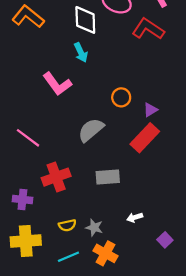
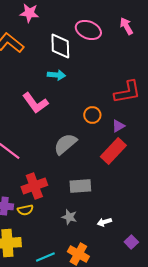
red L-shape: (148, 29) -> (127, 92), moved, turned 136
cyan arrow: (81, 52) -> (56, 75), turned -60
yellow semicircle: (67, 225) -> (25, 210), moved
gray star: (94, 228) -> (69, 217), moved

